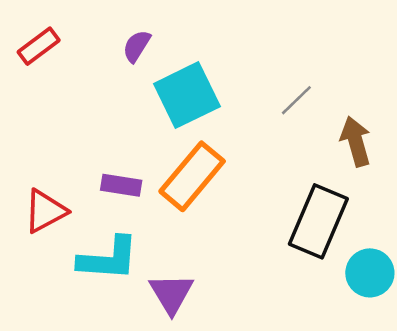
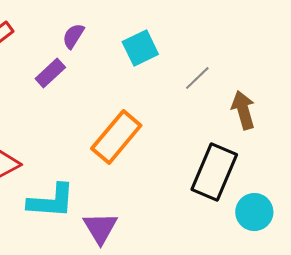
cyan square: (187, 95) -> (140, 48), moved, size x0.7
purple rectangle: (121, 185) -> (50, 73), moved, turned -52

